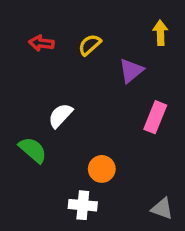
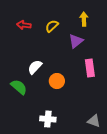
yellow arrow: (160, 33) -> (84, 19), moved
pink rectangle: (155, 117) -> (90, 68), turned -30
orange circle: (102, 169) -> (57, 81), moved

